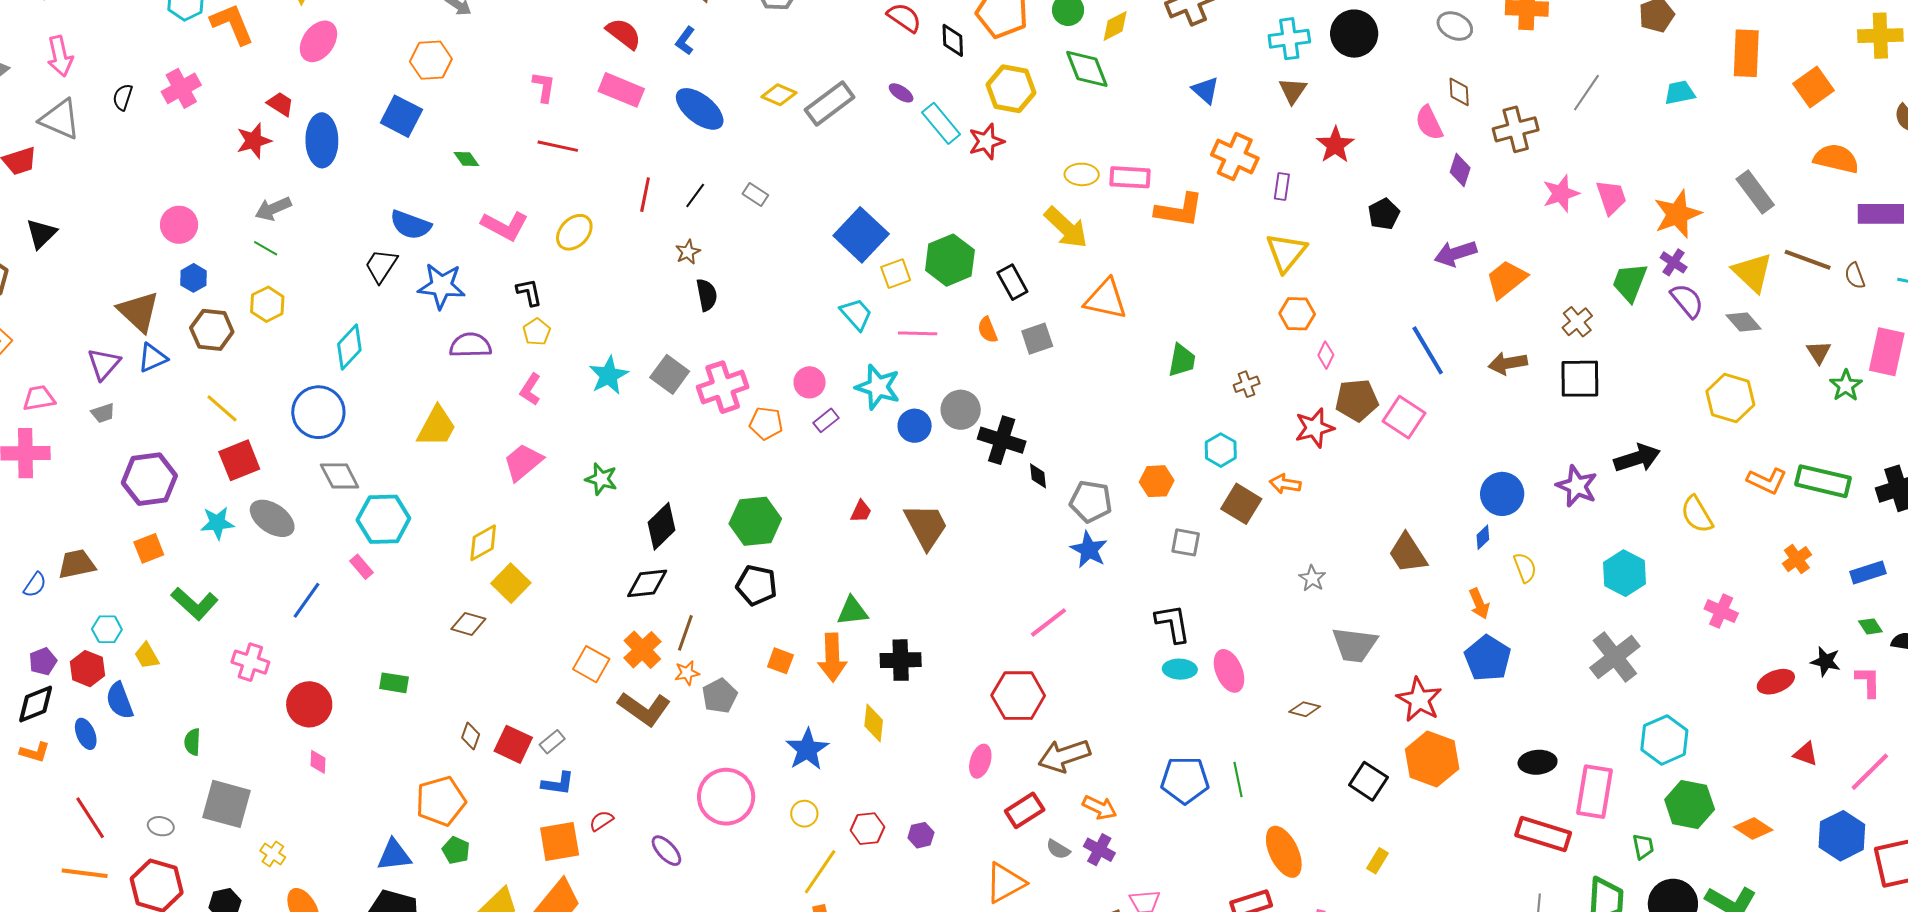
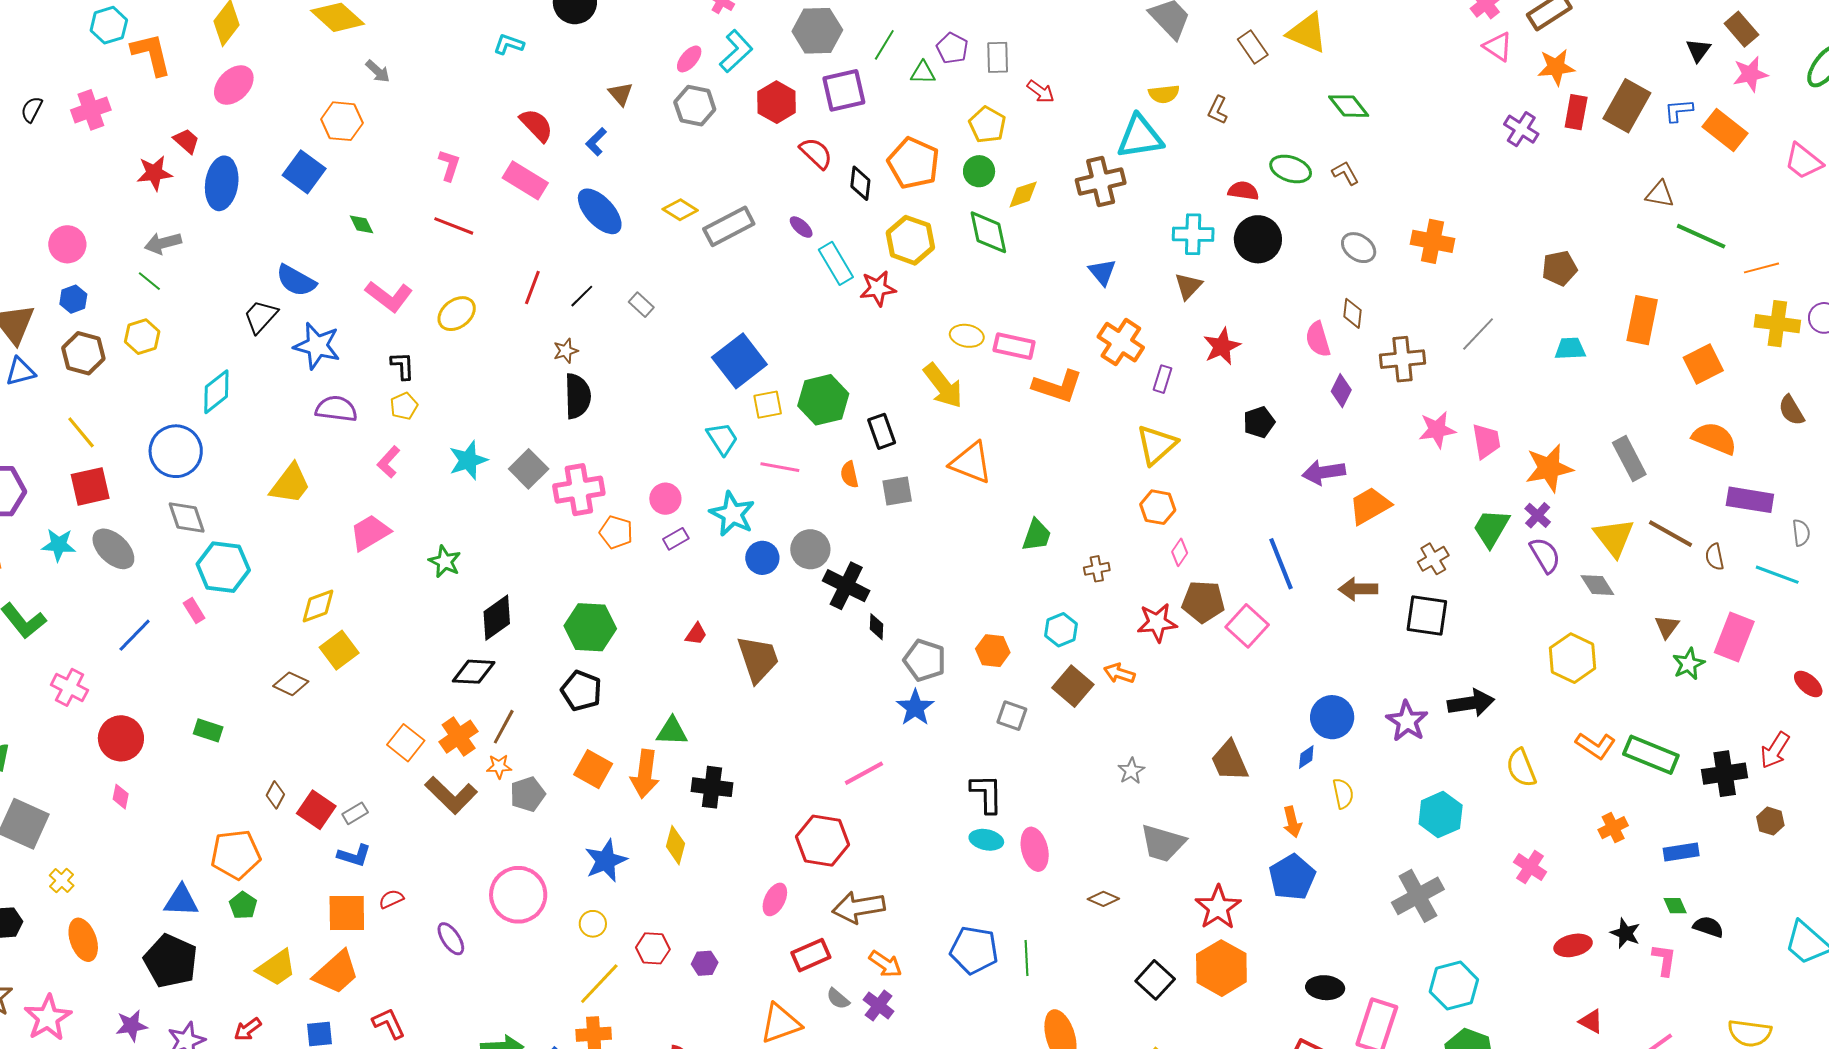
black semicircle: (707, 295) -> (578, 396), size x1.4
orange square: (780, 661) -> (593, 769), size x1.4

